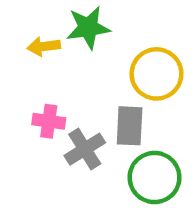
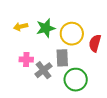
green star: (88, 28) -> (46, 28), moved

